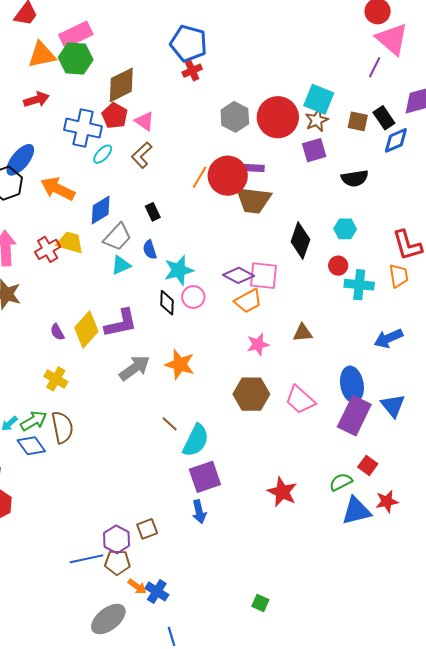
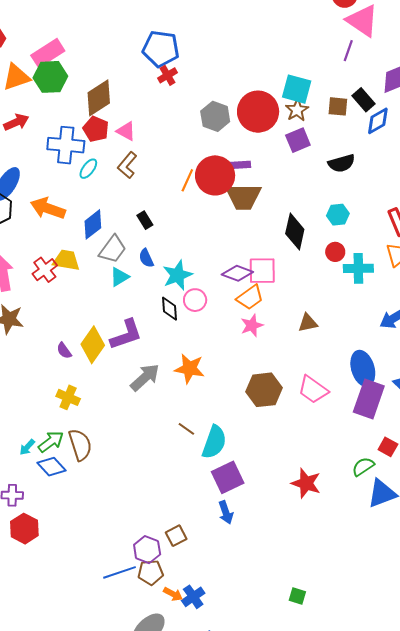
pink star: (258, 344) -> (252, 325), moved
blue cross: (157, 592) -> (193, 597), turned 30

